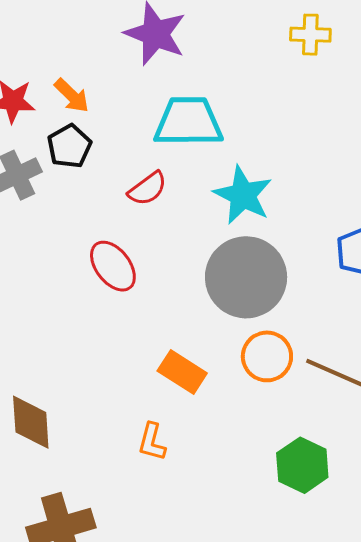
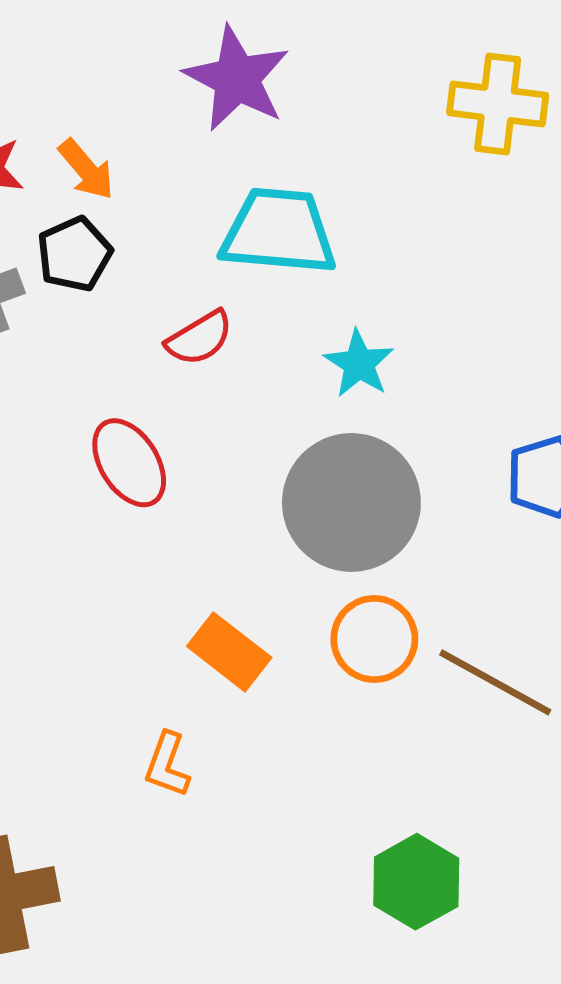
yellow cross: (310, 35) -> (498, 104), size x1.4
cyan star: (243, 195) -> (359, 364), size x0.7
green hexagon: (302, 465) -> (416, 882), moved

